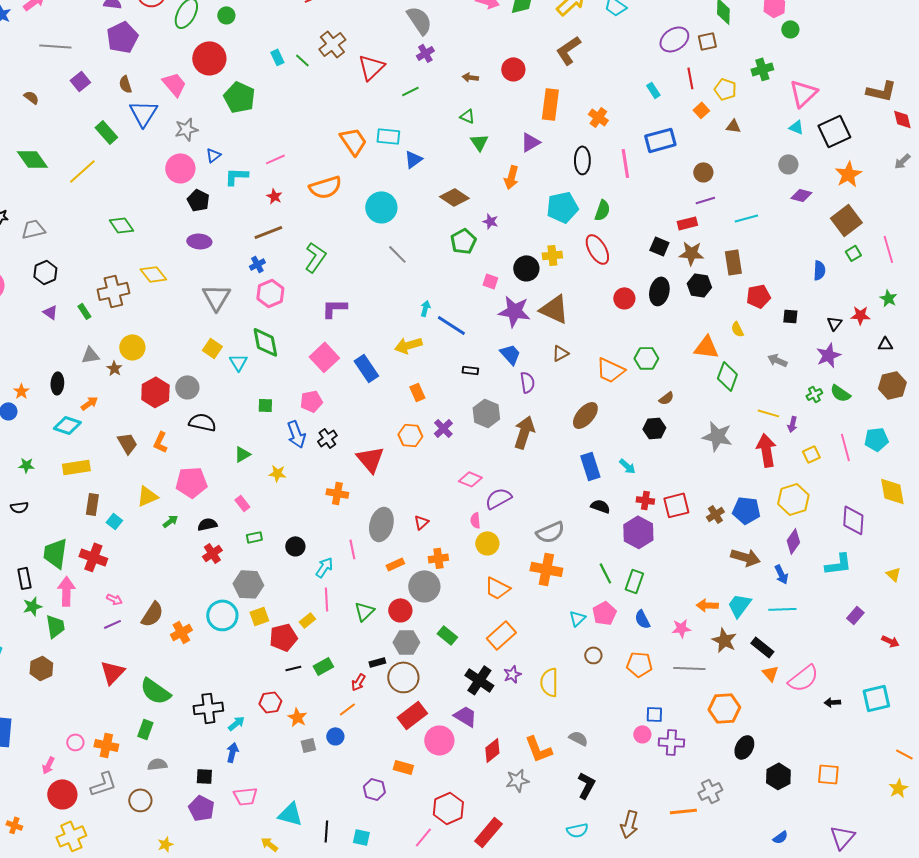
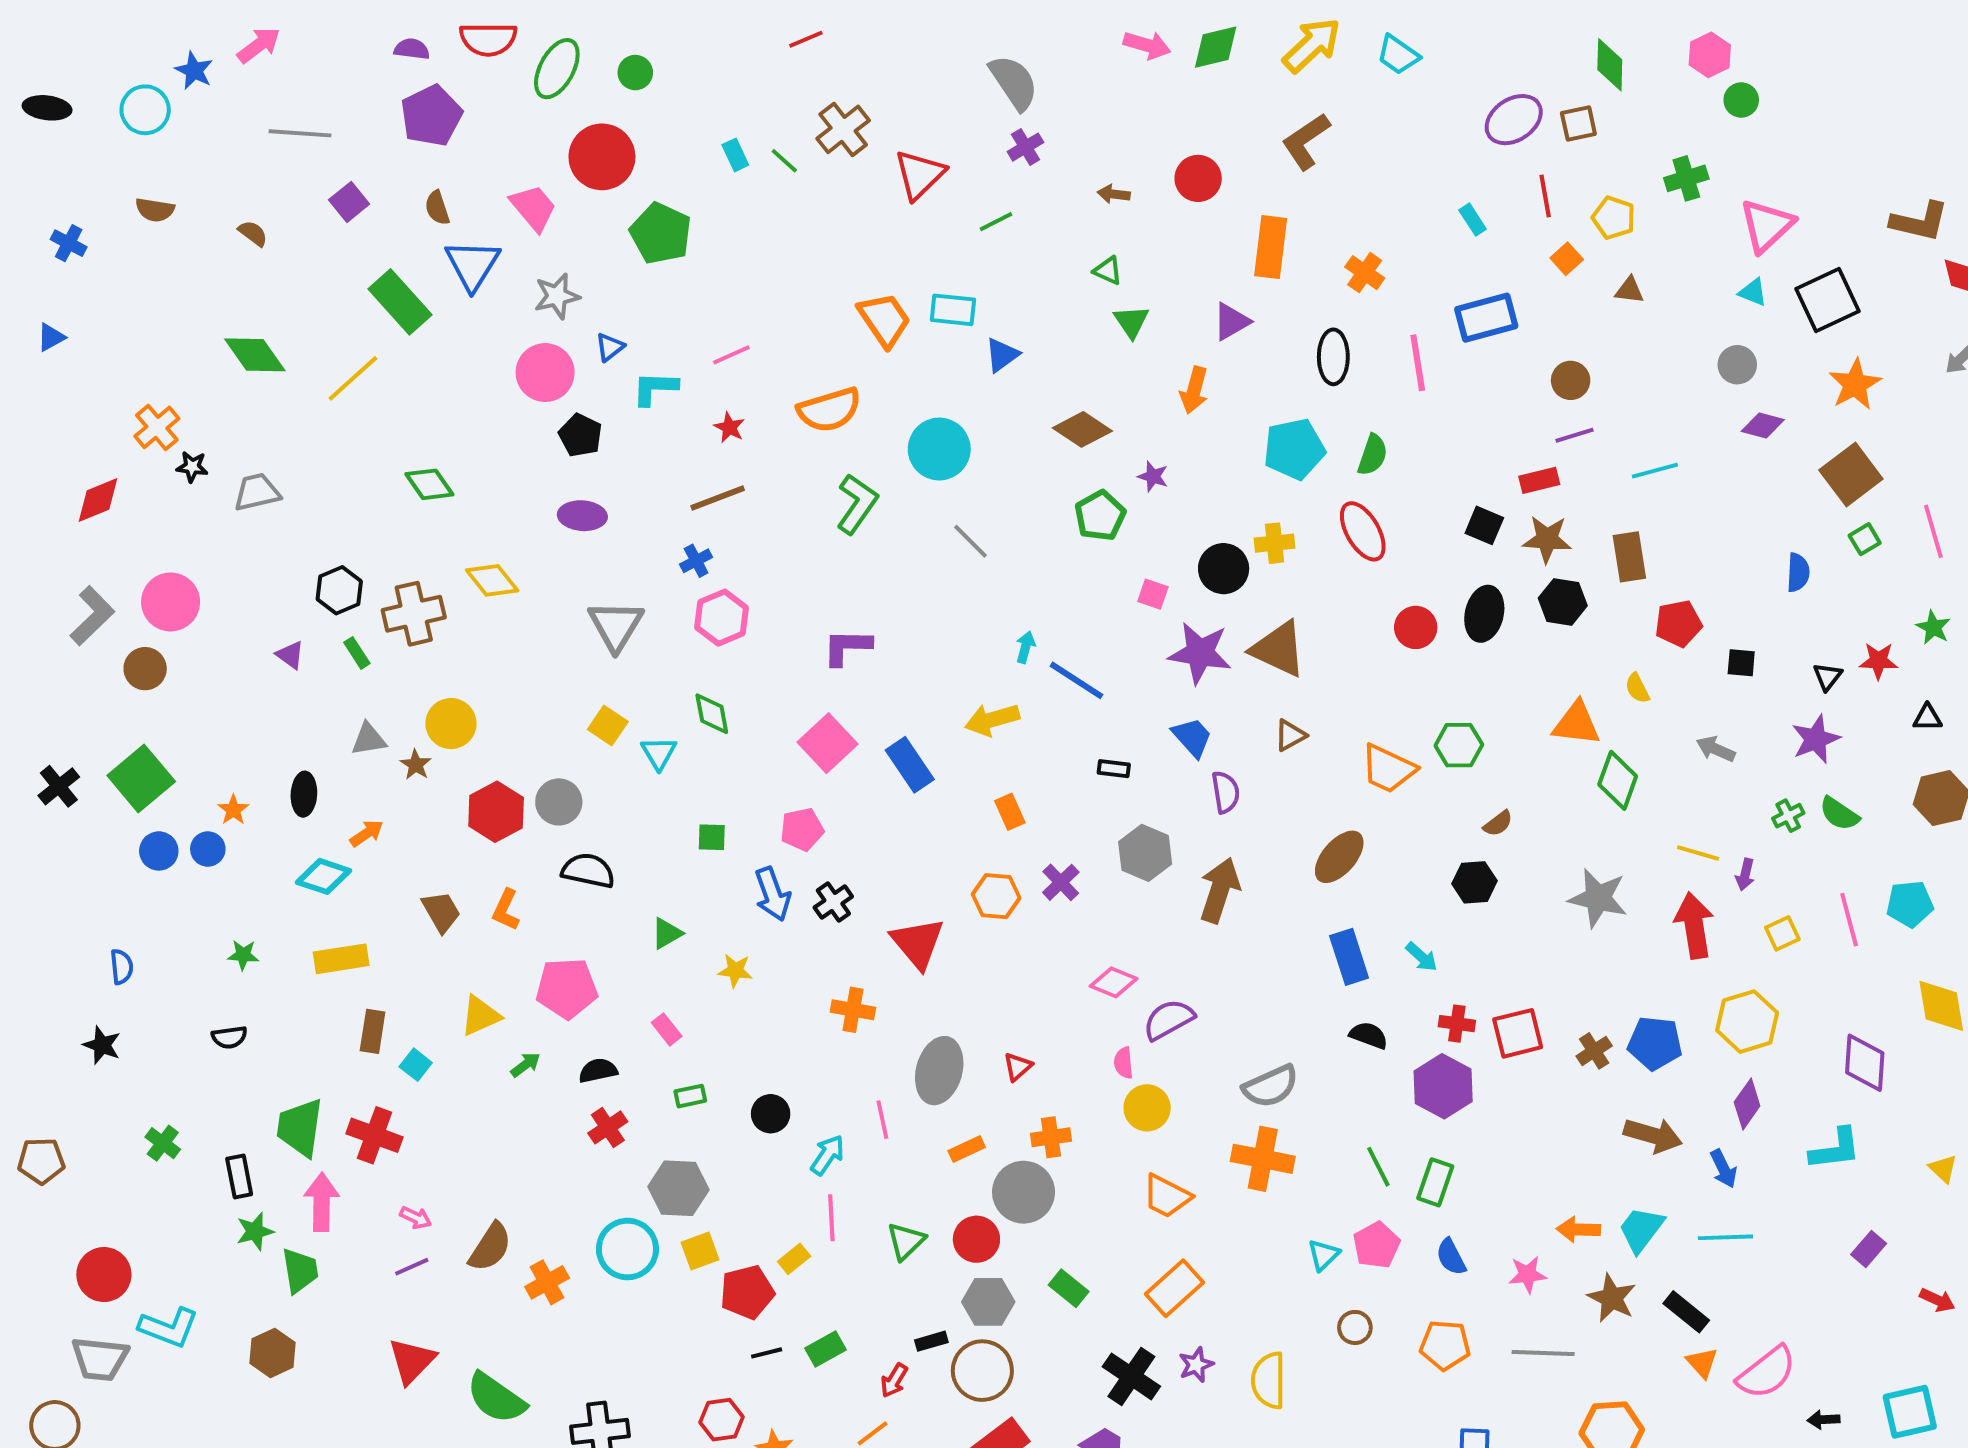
green rectangle: (106, 132) -> (400, 302), size x1.4
green L-shape: (315, 257) -> (857, 504), moved
black hexagon: (45, 272) -> (339, 590), moved
green diamond: (265, 342) -> (712, 714), size x0.7

